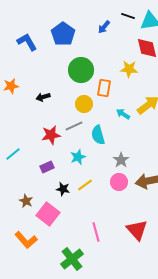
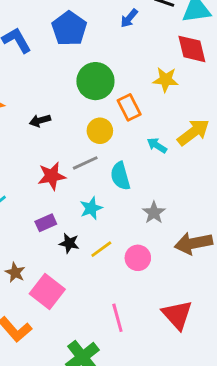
orange rectangle: (104, 88) -> (129, 107), turned -36
pink circle: (119, 182) -> (138, 258), moved
black star: (63, 189) -> (69, 243), moved

